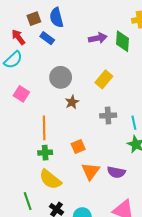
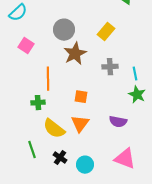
brown star: (72, 102) -> (75, 54), size x1.6
orange square: (78, 146) -> (81, 97), turned 32
green cross: (45, 153) -> (38, 103), moved
orange triangle: (90, 171) -> (80, 124), moved

